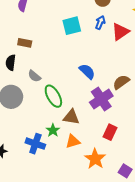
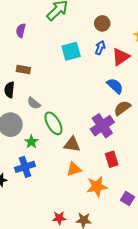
blue semicircle: (87, 71) -> (115, 86), moved
green star: (53, 130) -> (31, 142), moved
red rectangle: (110, 132) -> (112, 159), turned -42
blue cross: (35, 144) -> (25, 167), moved, turned -36
orange star: (95, 159) -> (97, 187), turned 30

